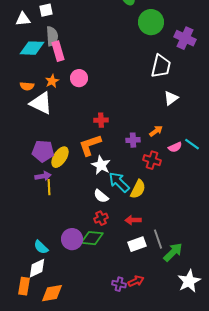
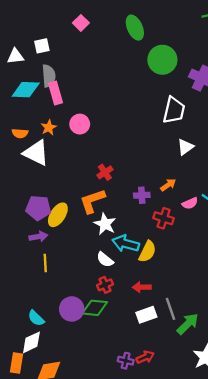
red cross: (101, 120) -> (105, 172), turned -32
cyan arrow: (119, 182) -> (126, 244), turned -30
yellow line: (49, 187) -> (45, 263), moved

